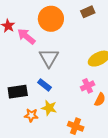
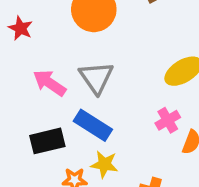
pink arrow: (26, 36) -> (50, 83), moved
blue rectangle: (45, 85) -> (93, 125), size x1.5

